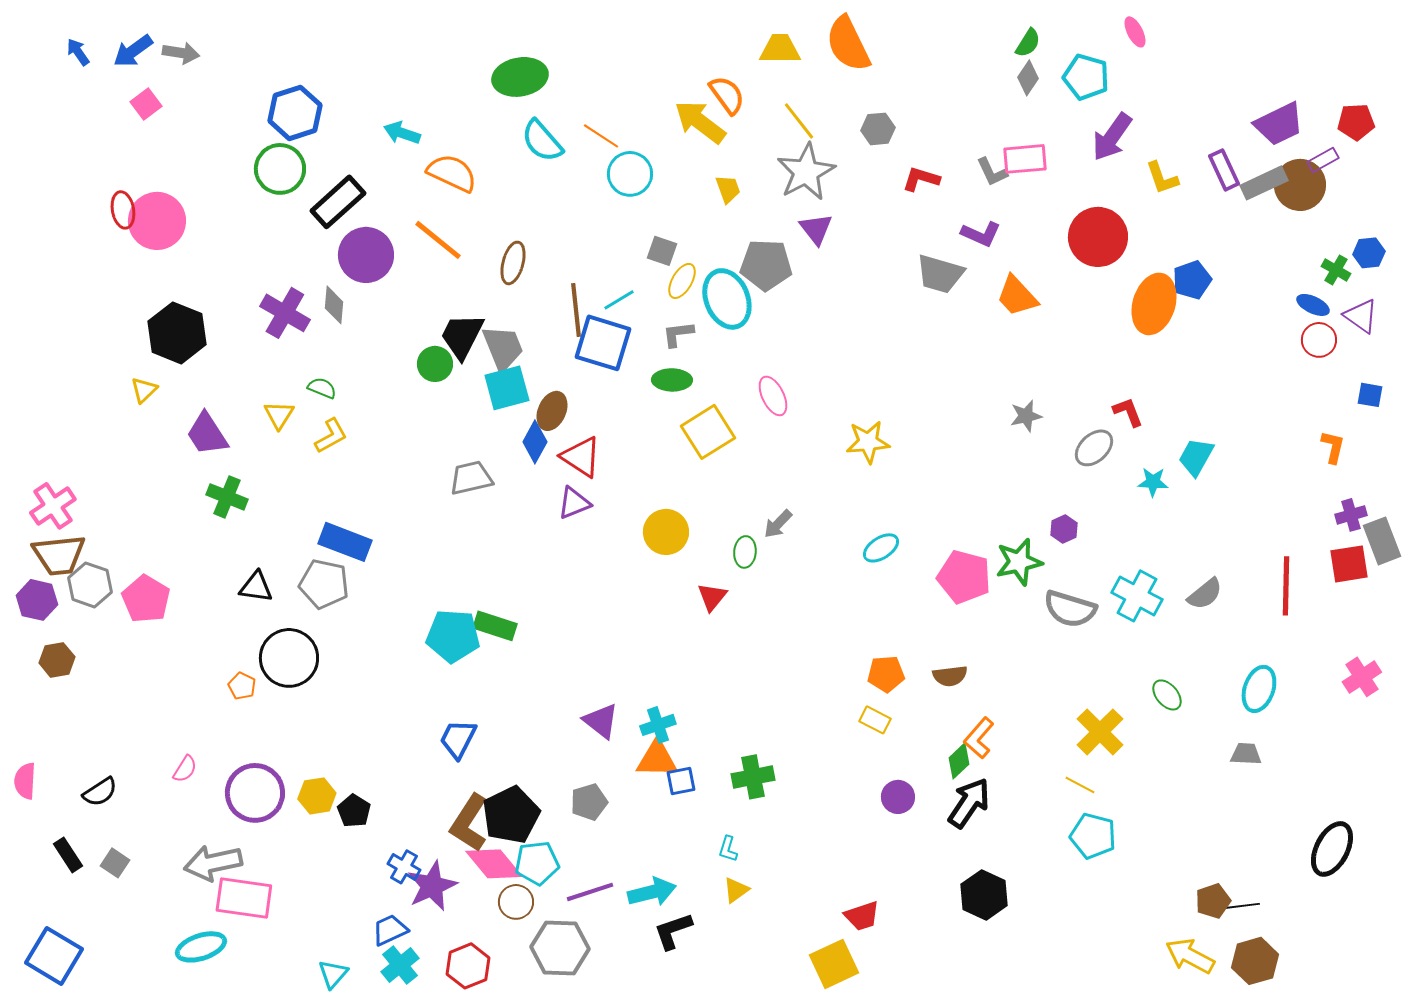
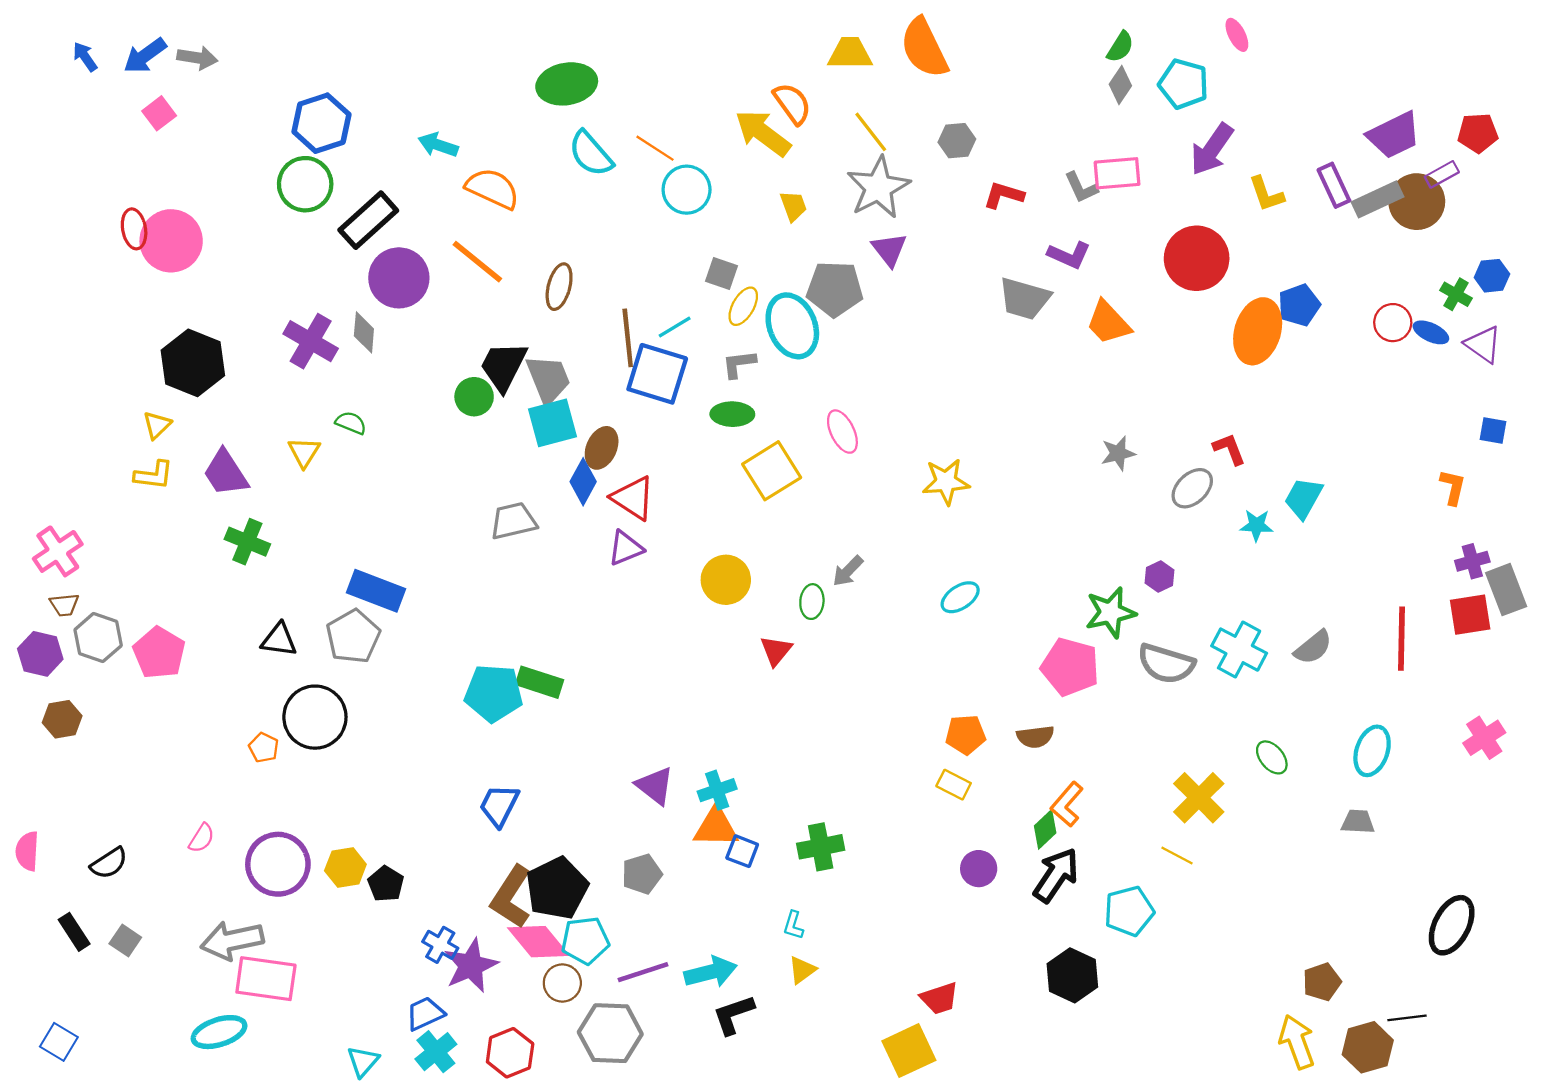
red circle: (1319, 340) -> (1393, 323), moved
yellow L-shape: (331, 436) -> (154, 475), moved, turned 36
brown trapezoid: (59, 555) -> (64, 605), size x0.5
pink pentagon: (964, 577) -> (1070, 667), moved
gray pentagon: (324, 584) -> (353, 636), turned 30
blue square: (681, 781) -> (742, 851), turned 32
cyan pentagon: (1093, 836) -> (1129, 911), moved, turned -30
black line: (1242, 906) -> (1407, 1018), moved
blue square: (54, 956) -> (59, 1042), size x0.6
yellow arrow: (1190, 956) -> (1297, 1042), turned 42

